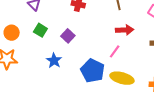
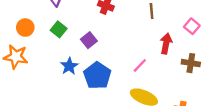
red arrow: (125, 30) -> (166, 44), moved, turned -84
blue pentagon: (93, 71) -> (97, 76), moved

